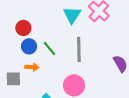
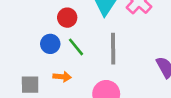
red circle: (23, 28) -> (67, 18), moved
orange arrow: (32, 67) -> (62, 77), moved

